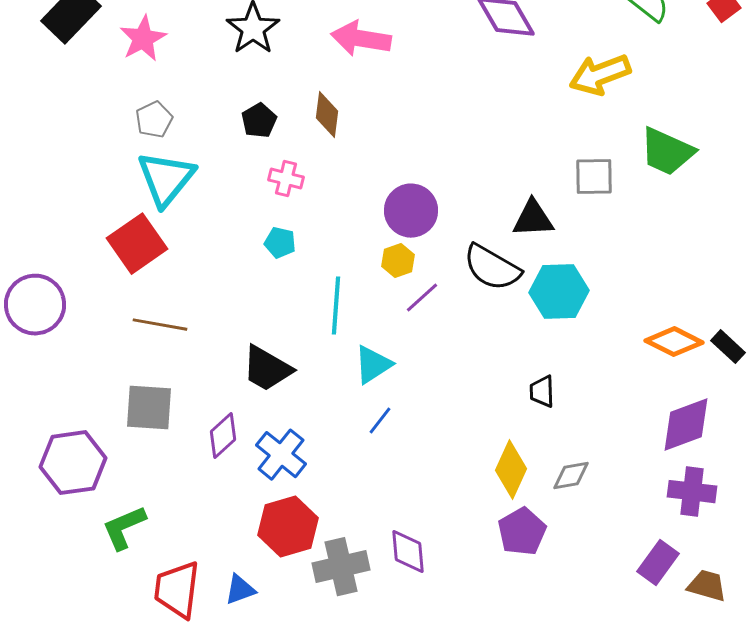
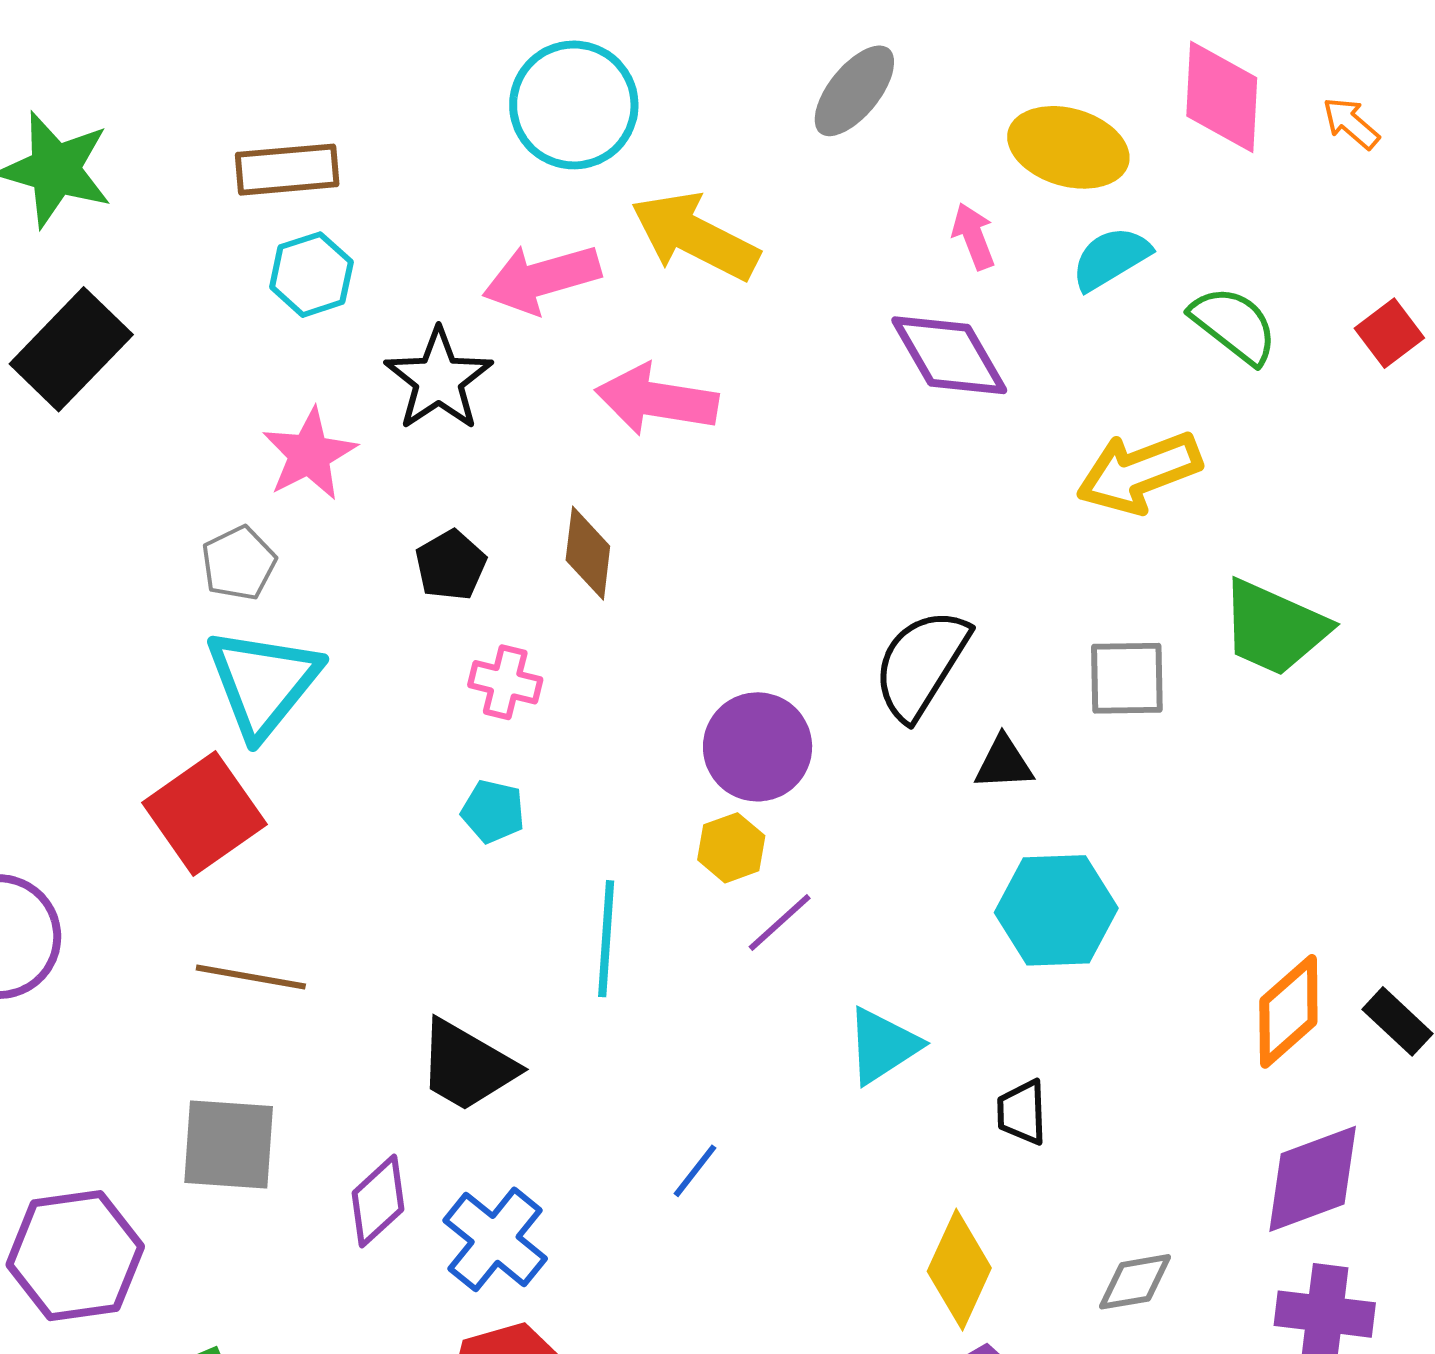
pink star: (143, 39) -> (309, 454), moved
black triangle: (533, 219) -> (1004, 763), size x0.7
black semicircle: (492, 268) -> (921, 664), moved, turned 92
orange diamond: (674, 342) -> (1288, 1011), turned -68
cyan triangle: (373, 365) -> (883, 1046), moved
gray diamond: (571, 476) -> (1135, 1282), moved

